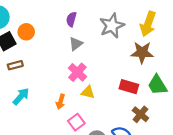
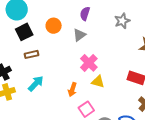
gray star: (112, 26) -> (122, 21), size x0.7
orange circle: (26, 32) -> (54, 26), moved
gray triangle: (76, 44) -> (79, 35), moved

